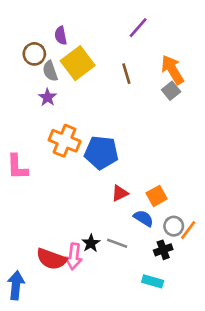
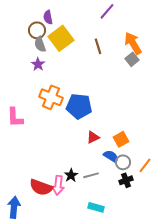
brown circle: (34, 54) -> (37, 30), moved
gray circle: (174, 226) -> (123, 162), moved
gray line: (117, 243) -> (91, 175), turned -35
cyan rectangle: (153, 281) -> (96, 207), moved

